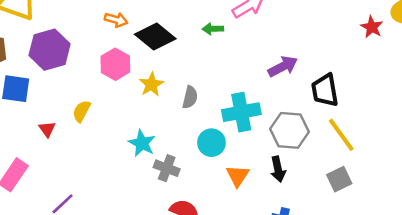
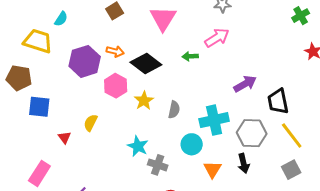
purple hexagon: (50, 50) -> (85, 61), moved

